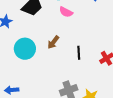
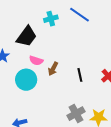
pink semicircle: (66, 12) -> (36, 61), moved

